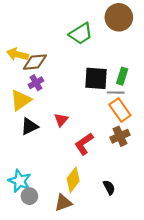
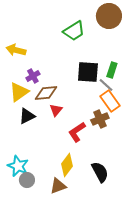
brown diamond: (35, 62) -> (46, 93), moved
gray line: (116, 93) -> (106, 85), turned 42
brown cross: (120, 136) -> (100, 119), moved
black semicircle: (109, 187) -> (100, 172), size x1.5

